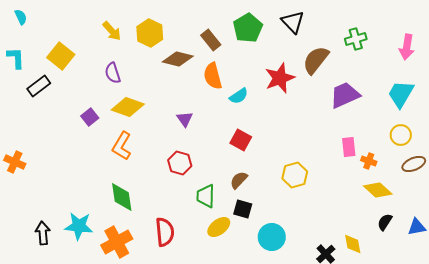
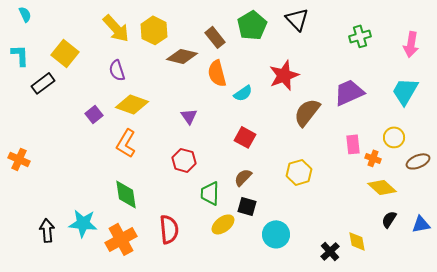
yellow arrow: (112, 31) -> (116, 28), size x1.4
brown semicircle: (316, 60) -> (307, 112), moved
yellow circle: (401, 135) -> (394, 137), moved

